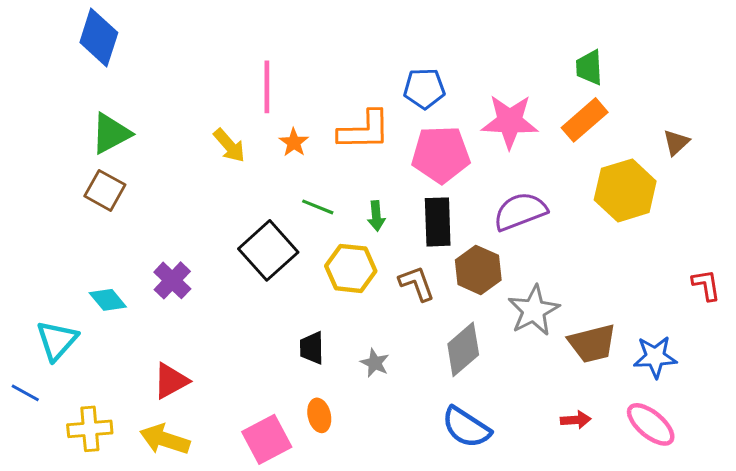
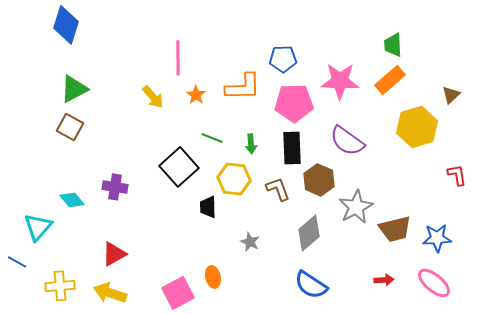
purple semicircle: (520, 211) -> (347, 141), turned -123
purple cross: (172, 280) -> (115, 187), turned -35
red L-shape: (706, 285) -> (457, 175), moved
black trapezoid: (312, 348) -> (208, 207), moved

